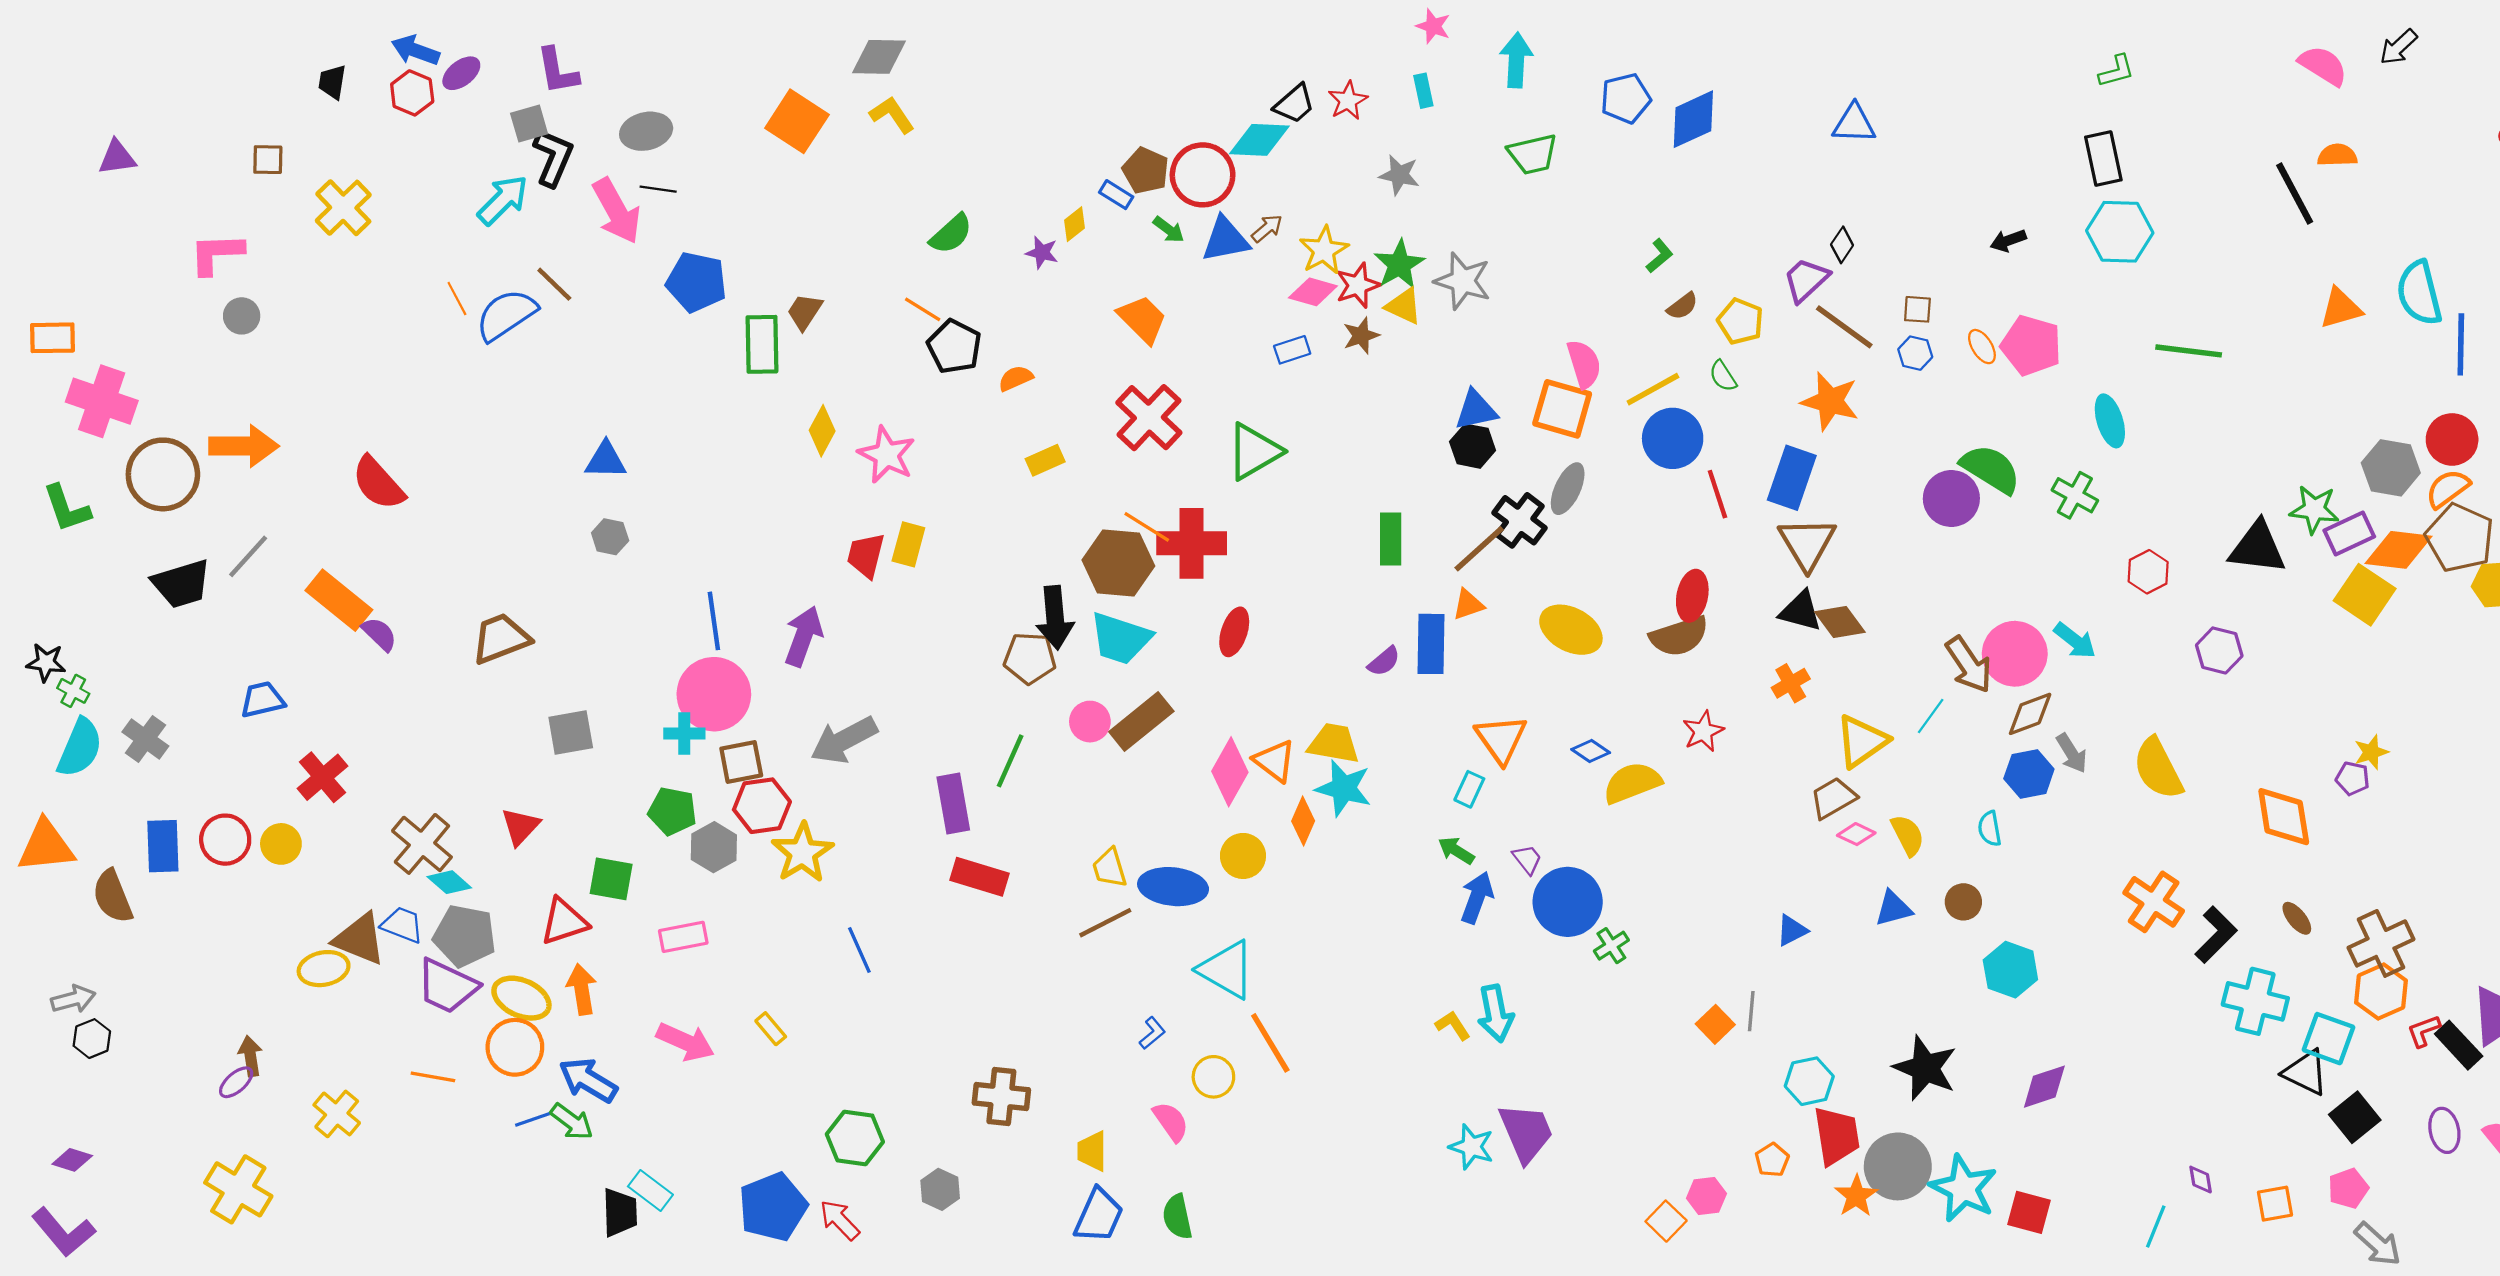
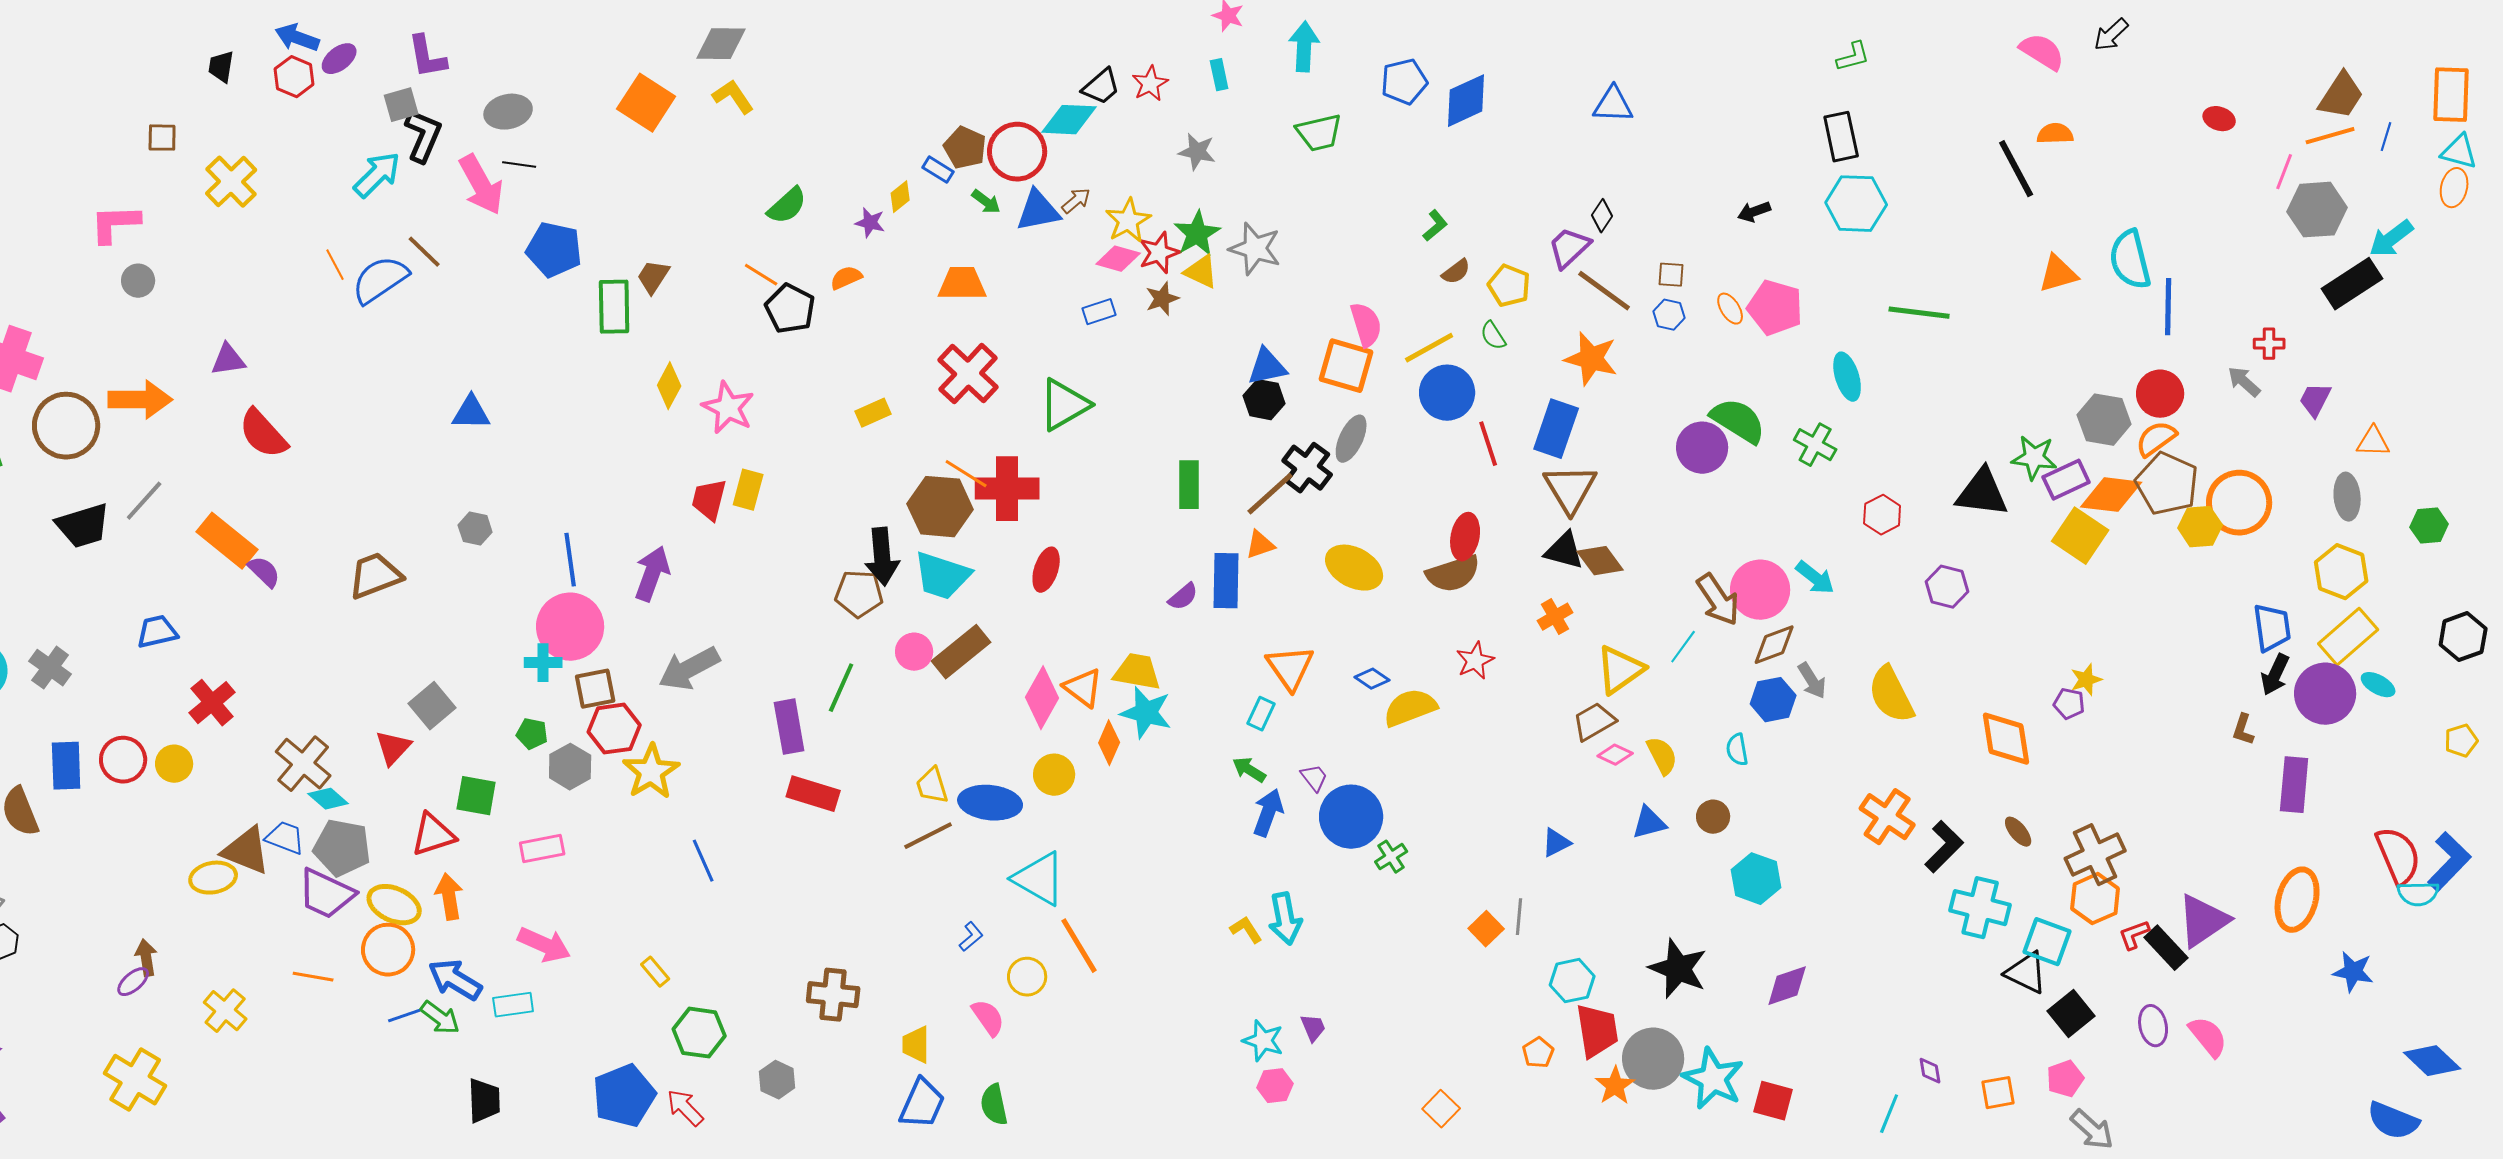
purple triangle: (117, 157) -> (228, 360), moved
orange trapezoid: (1142, 319) -> (962, 284), turned -45
orange semicircle: (1016, 378) -> (846, 278), moved
gray hexagon: (610, 537) -> (475, 529), moved
gray square: (571, 732) -> (432, 706), moved, turned -30
green pentagon: (672, 811) -> (532, 734), size x0.7
yellow rectangle: (771, 1029) -> (655, 972), moved
purple trapezoid: (1526, 1133) -> (1313, 1028), size x0.5
cyan rectangle: (650, 1190) -> (513, 1005), moved, turned -45
pink hexagon: (1706, 1196) -> (1275, 1086), moved

